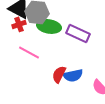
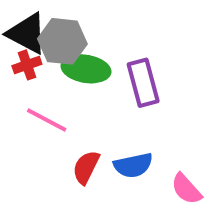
purple rectangle: (78, 33) -> (143, 83), turned 50
red semicircle: (59, 74) -> (86, 167), moved

